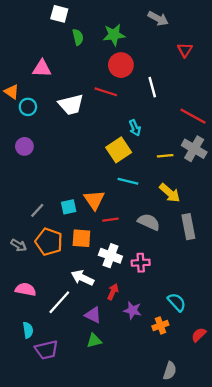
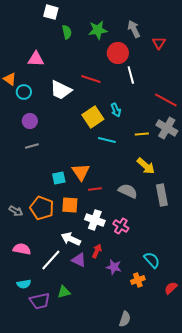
gray arrow: (158, 19) -> (134, 29), moved, turned -144
red circle: (121, 65) -> (118, 53), moved
white trapezoid: (71, 105) -> (61, 90), turned 40
purple circle: (24, 146) -> (30, 121), moved
yellow square: (119, 150) -> (93, 117), moved
cyan line: (128, 181) -> (107, 140), moved
gray line: (37, 210) -> (32, 146), moved, turned 32
pink cross: (141, 263) -> (121, 226), turned 35
purple triangle: (93, 315) -> (79, 260), moved
cyan semicircle: (28, 330) -> (24, 284), turned 88
green triangle: (94, 341) -> (64, 292), moved
gray semicircle: (170, 371) -> (125, 319), moved

